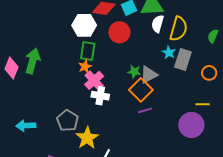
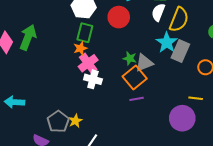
cyan star: (169, 52) -> (167, 42), size x1.5
gray pentagon: (67, 121) -> (58, 122), moved
yellow star: (87, 138) -> (75, 121), size x0.6

